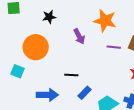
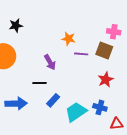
orange star: (105, 21) -> (69, 39), moved, size x0.6
purple arrow: (79, 36) -> (50, 62), moved

